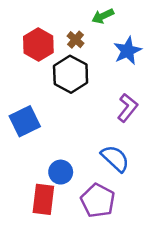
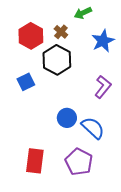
blue square: (25, 121) -> (26, 82), moved, size x0.7
blue circle: (61, 172) -> (67, 118), moved

